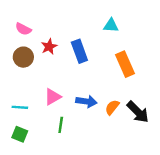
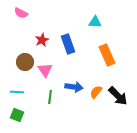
pink semicircle: (23, 29) -> (21, 13), moved
brown circle: (23, 57) -> (25, 62), moved
pink triangle: (53, 97) -> (45, 70), moved, turned -35
green line: (61, 125) -> (50, 97), moved

